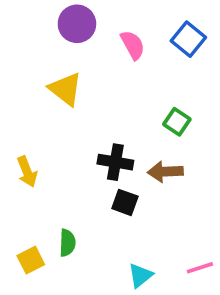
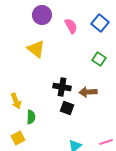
green square: (177, 122) -> (99, 59), moved
yellow arrow: (27, 172) -> (16, 101), moved
green semicircle: (67, 243) -> (31, 117), moved

